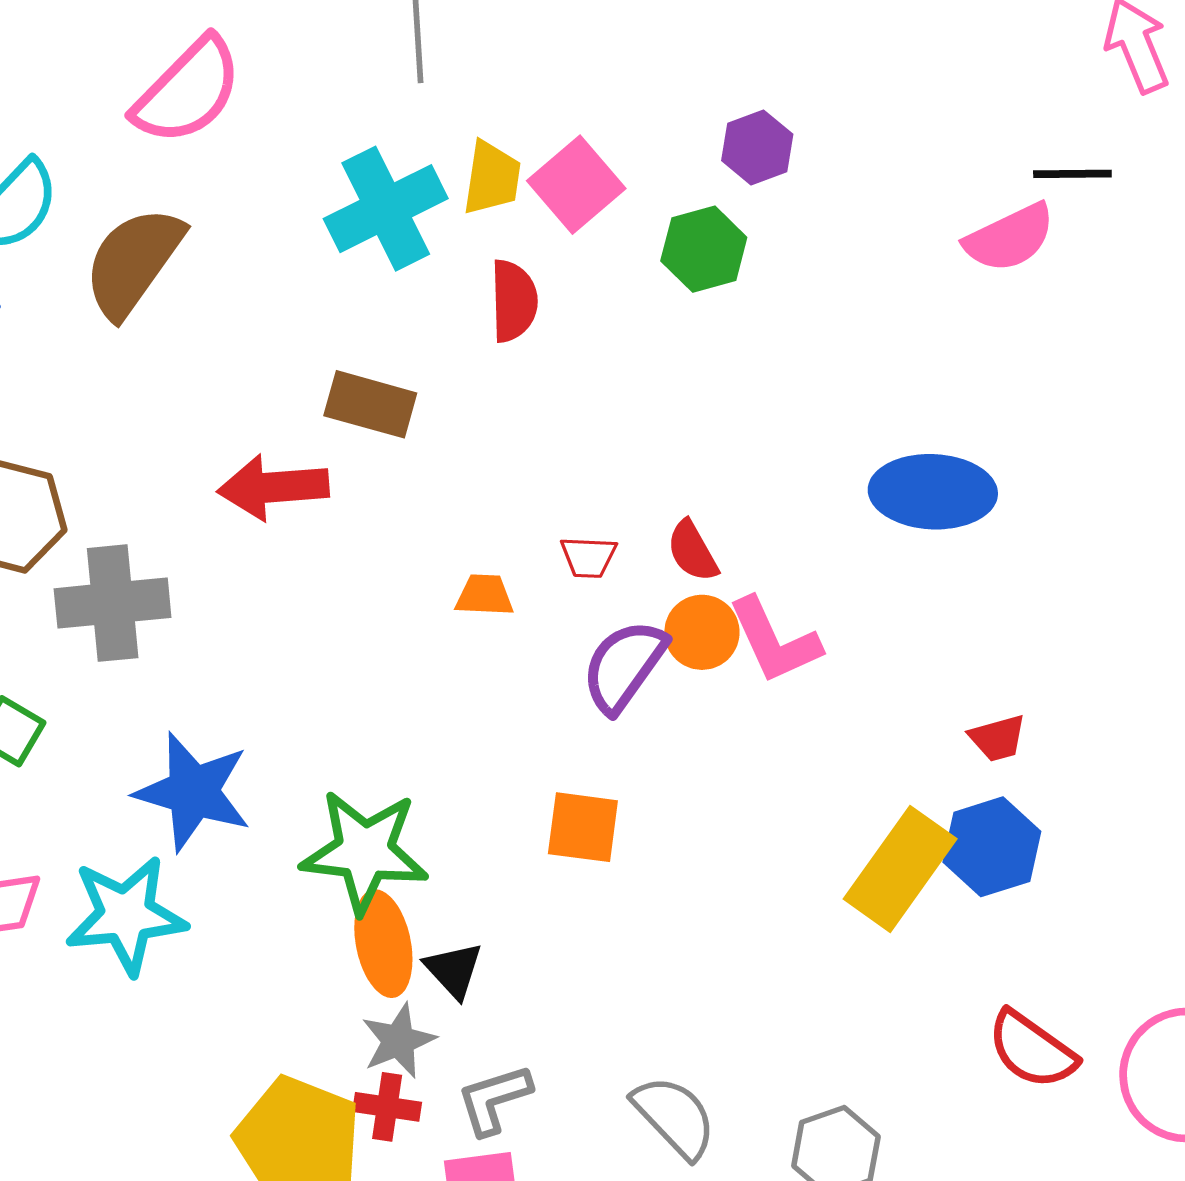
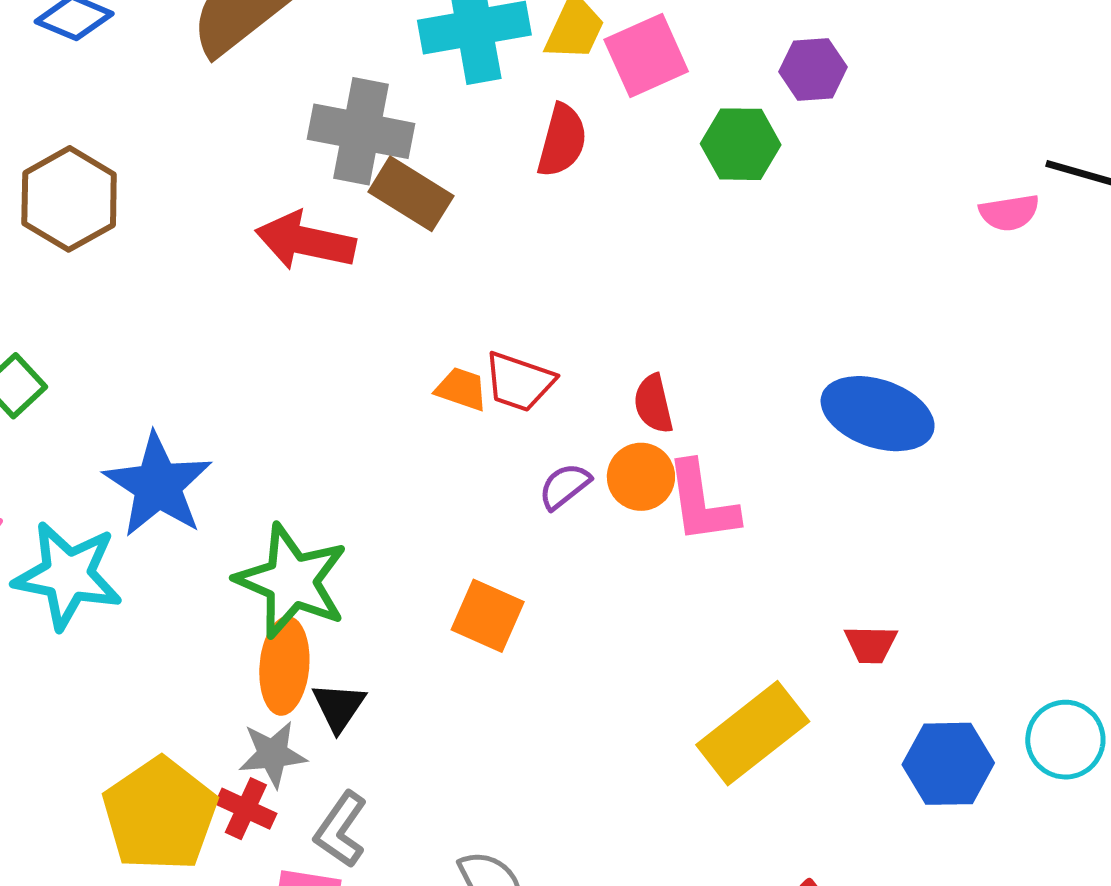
pink semicircle: (1010, 238) -> (1009, 213), size x0.7
red trapezoid: (589, 557) -> (519, 382), moved, size x1.4
gray cross: (113, 603) -> (361, 131), moved
purple semicircle: (624, 666) -> (565, 486), size x0.6
blue hexagon: (992, 847) -> (948, 764), moved
gray L-shape: (494, 1099) -> (341, 830), turned -54

